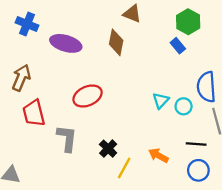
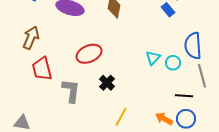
black cross: (108, 149) -> (107, 83), moved
orange arrow: (158, 155) -> (164, 119), moved

